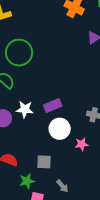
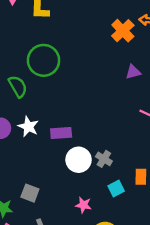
white circle: (60, 129) -> (79, 160), moved
pink star: (82, 144) -> (83, 205), moved

